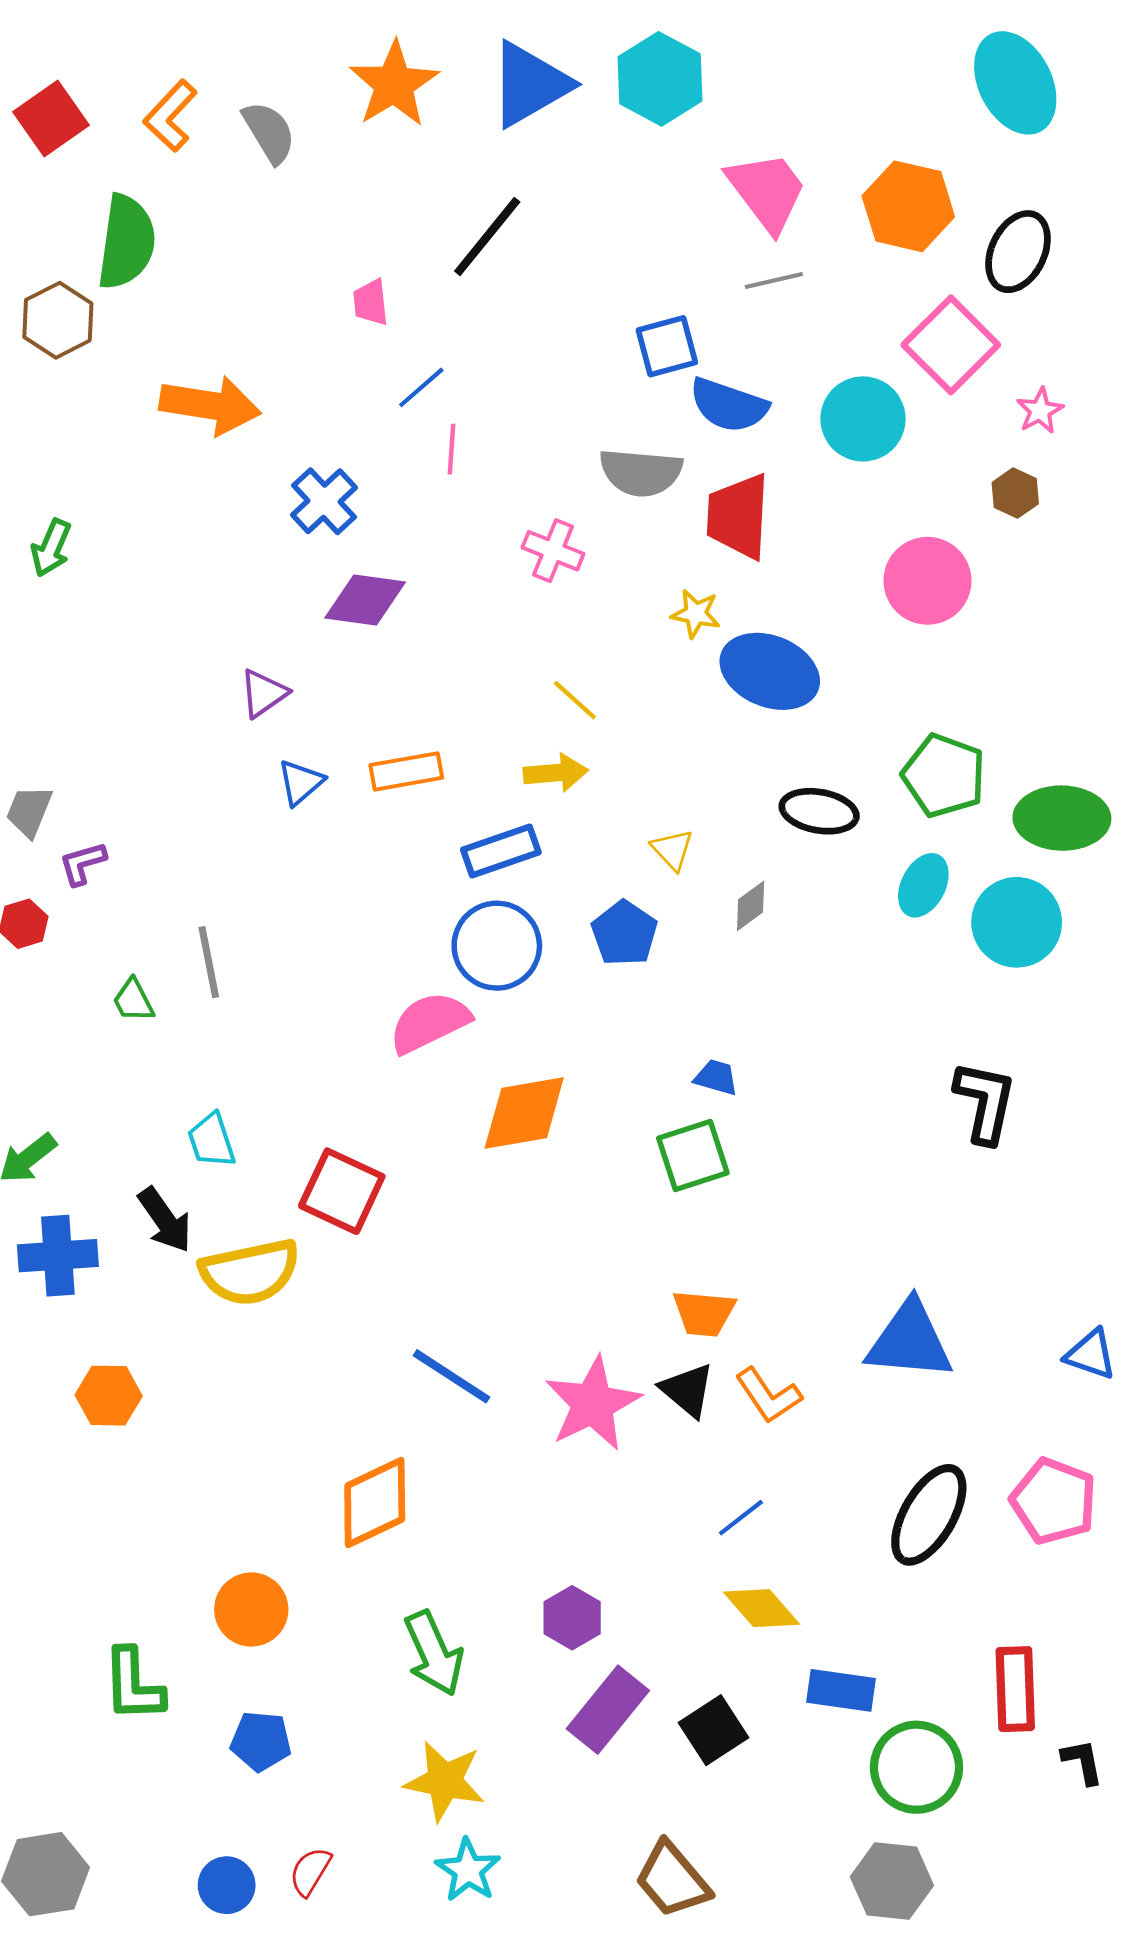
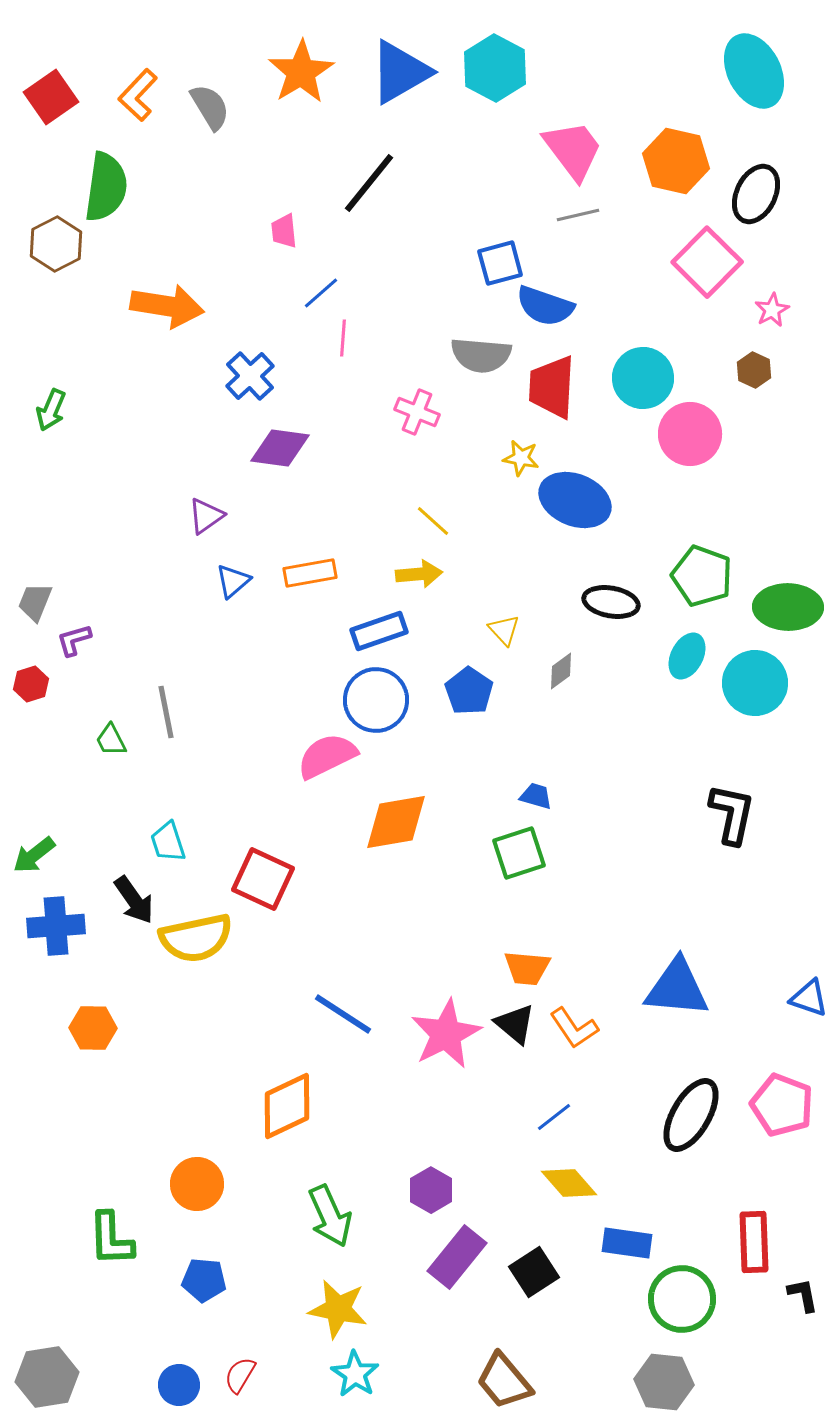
cyan circle: (863, 419) -> (643, 378), moved

